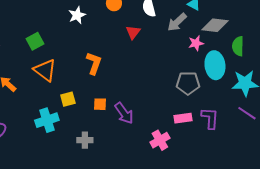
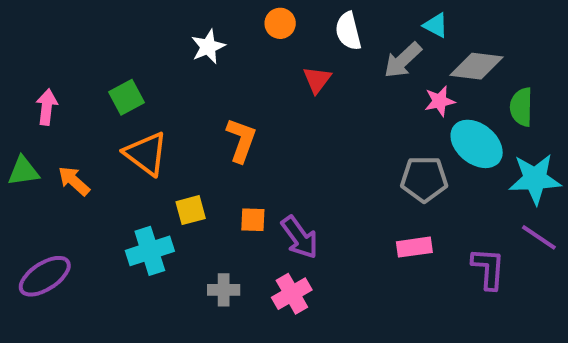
cyan ellipse: (215, 65) -> (477, 144), turned -44
purple L-shape: (210, 118) -> (488, 268), moved
pink cross: (160, 140) -> (292, 294), moved

